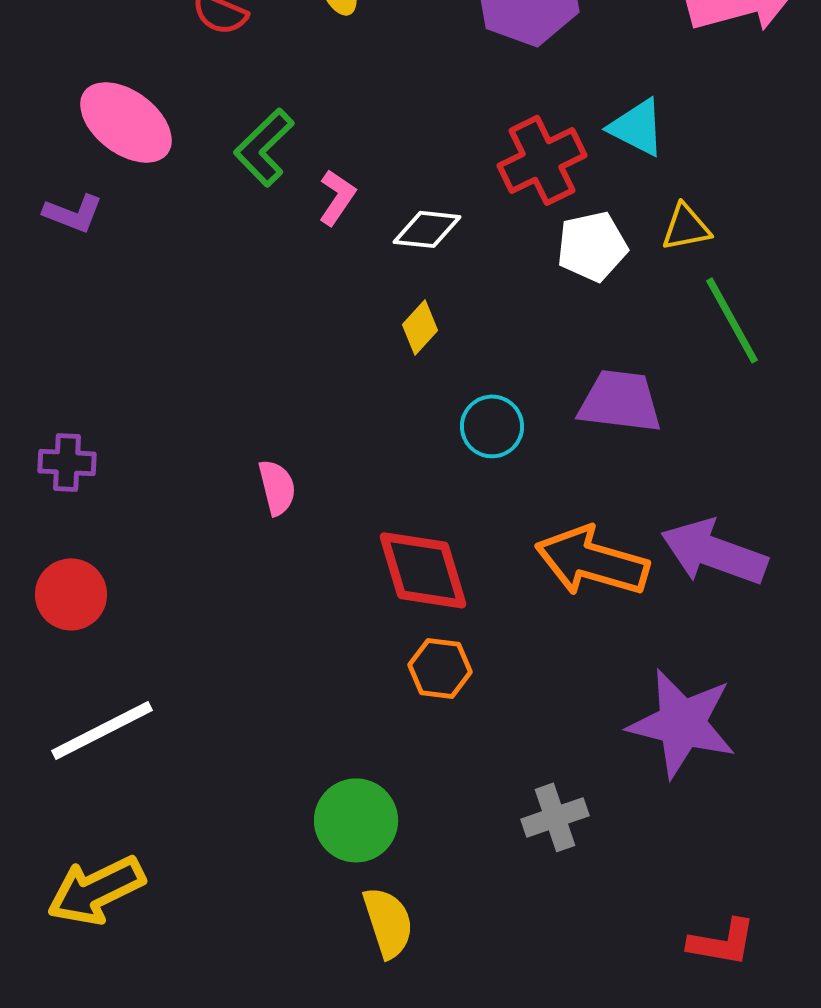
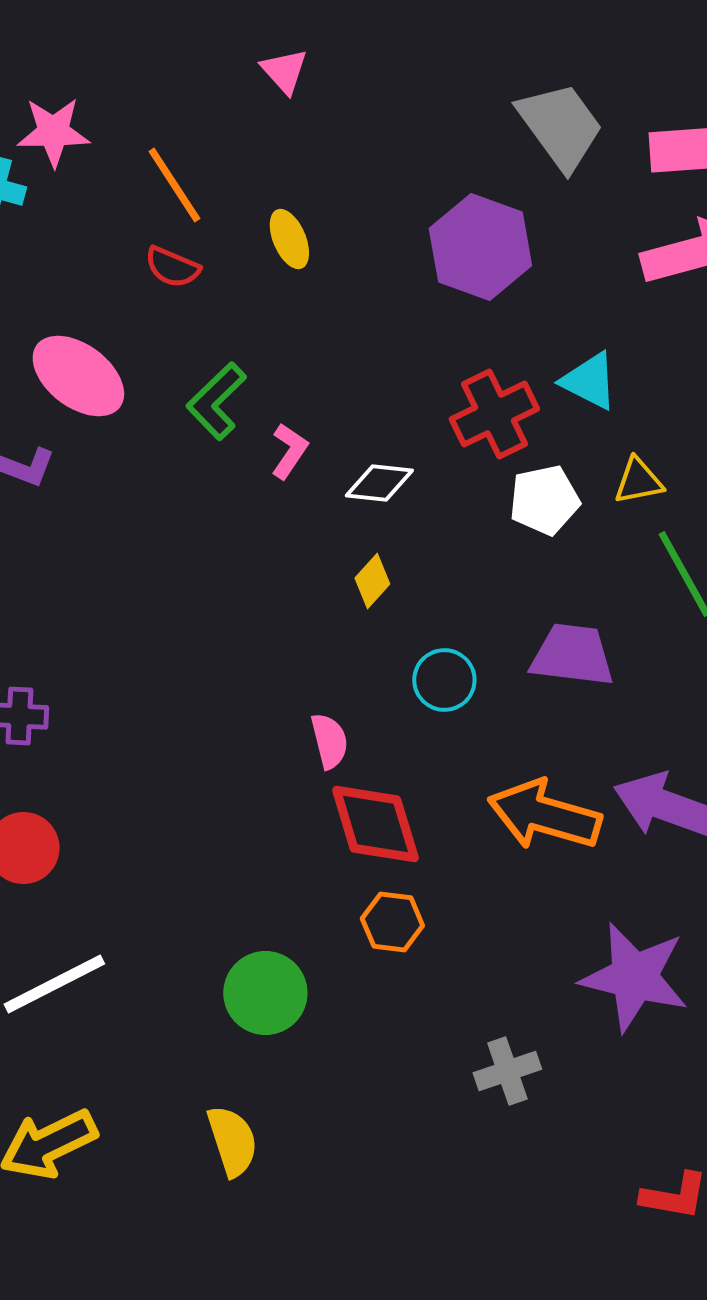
pink semicircle: (277, 487) -> (329, 741), moved
green circle: (356, 820) -> (265, 993), moved
yellow semicircle: (388, 922) -> (232, 1141), moved

